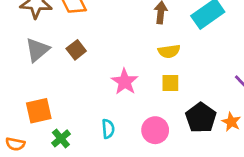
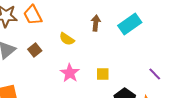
yellow semicircle: (169, 51) -> (67, 39), moved, turned 42

